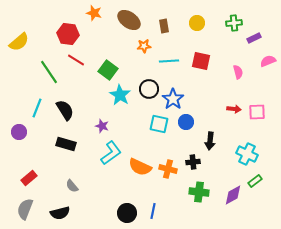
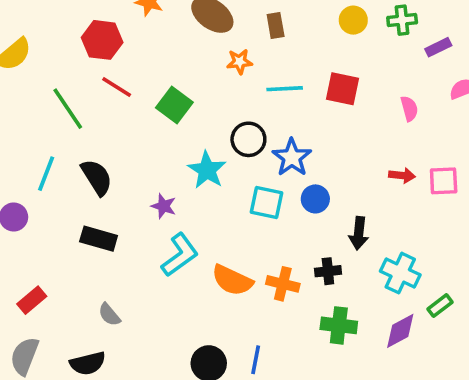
yellow circle: (197, 23) -> (353, 20), moved
cyan star: (120, 95) -> (207, 170), moved
cyan cross: (247, 154) -> (400, 273), moved

